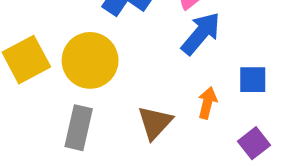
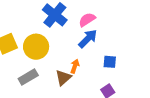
orange arrow: (207, 103) -> (75, 66), moved
gray rectangle: (79, 128) -> (28, 77), turned 42

